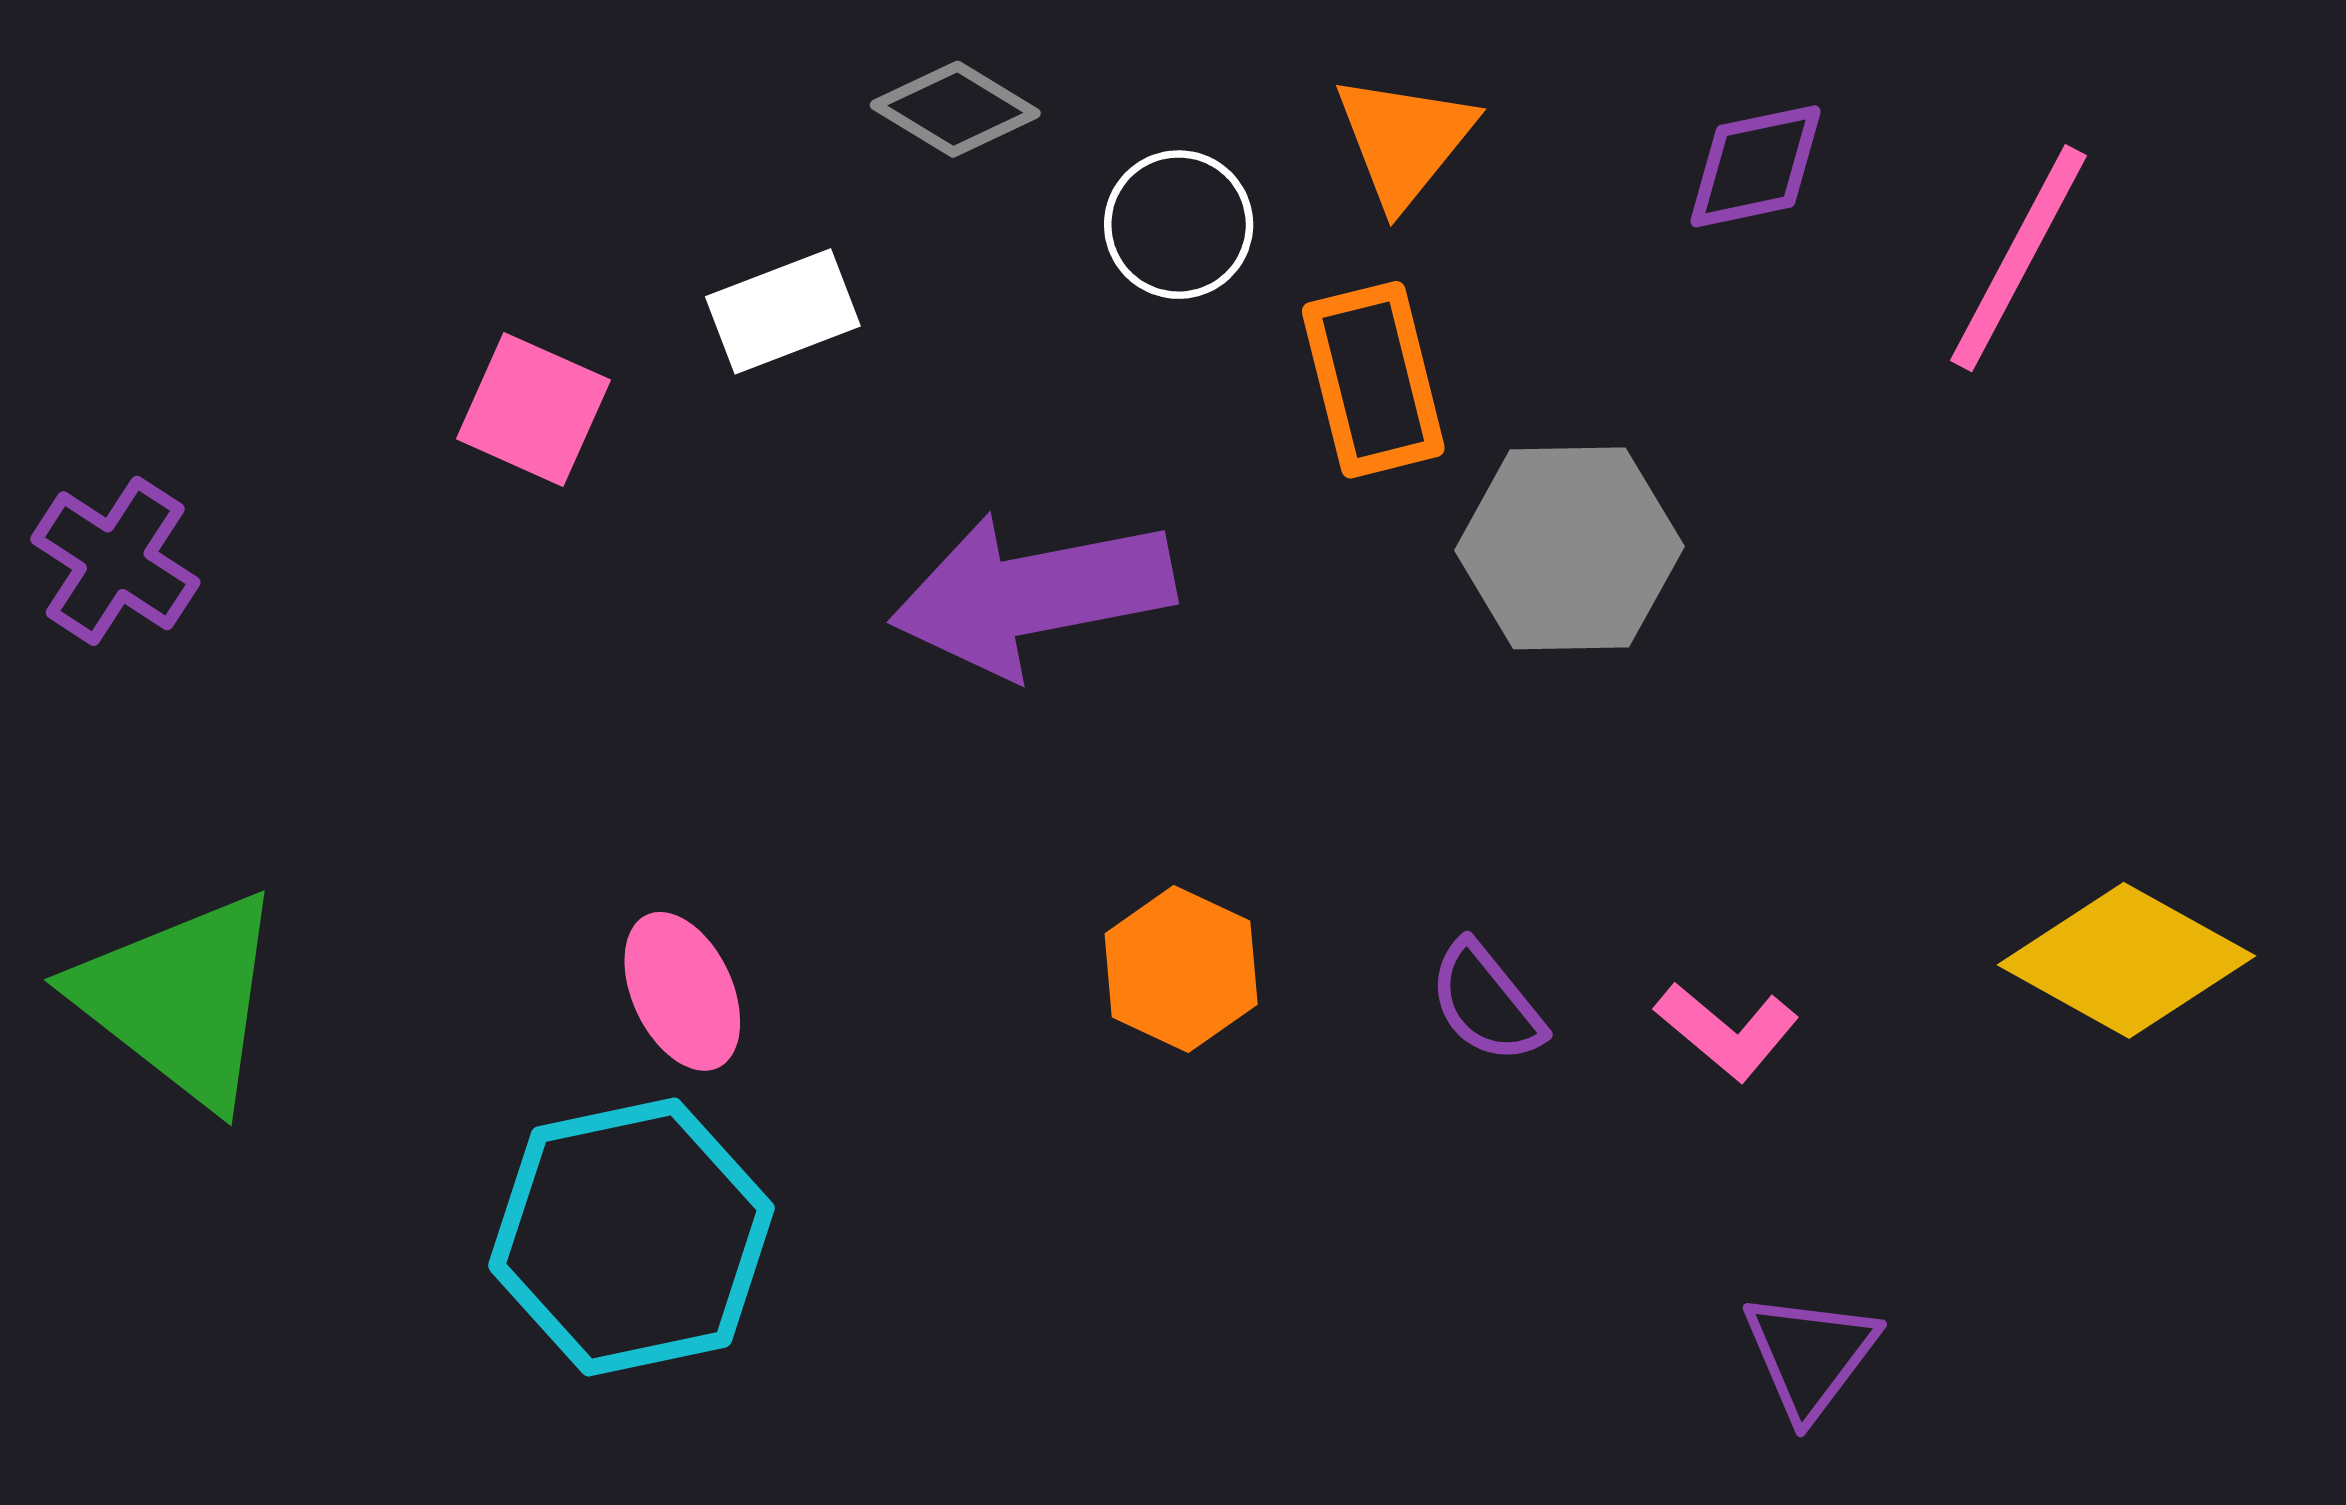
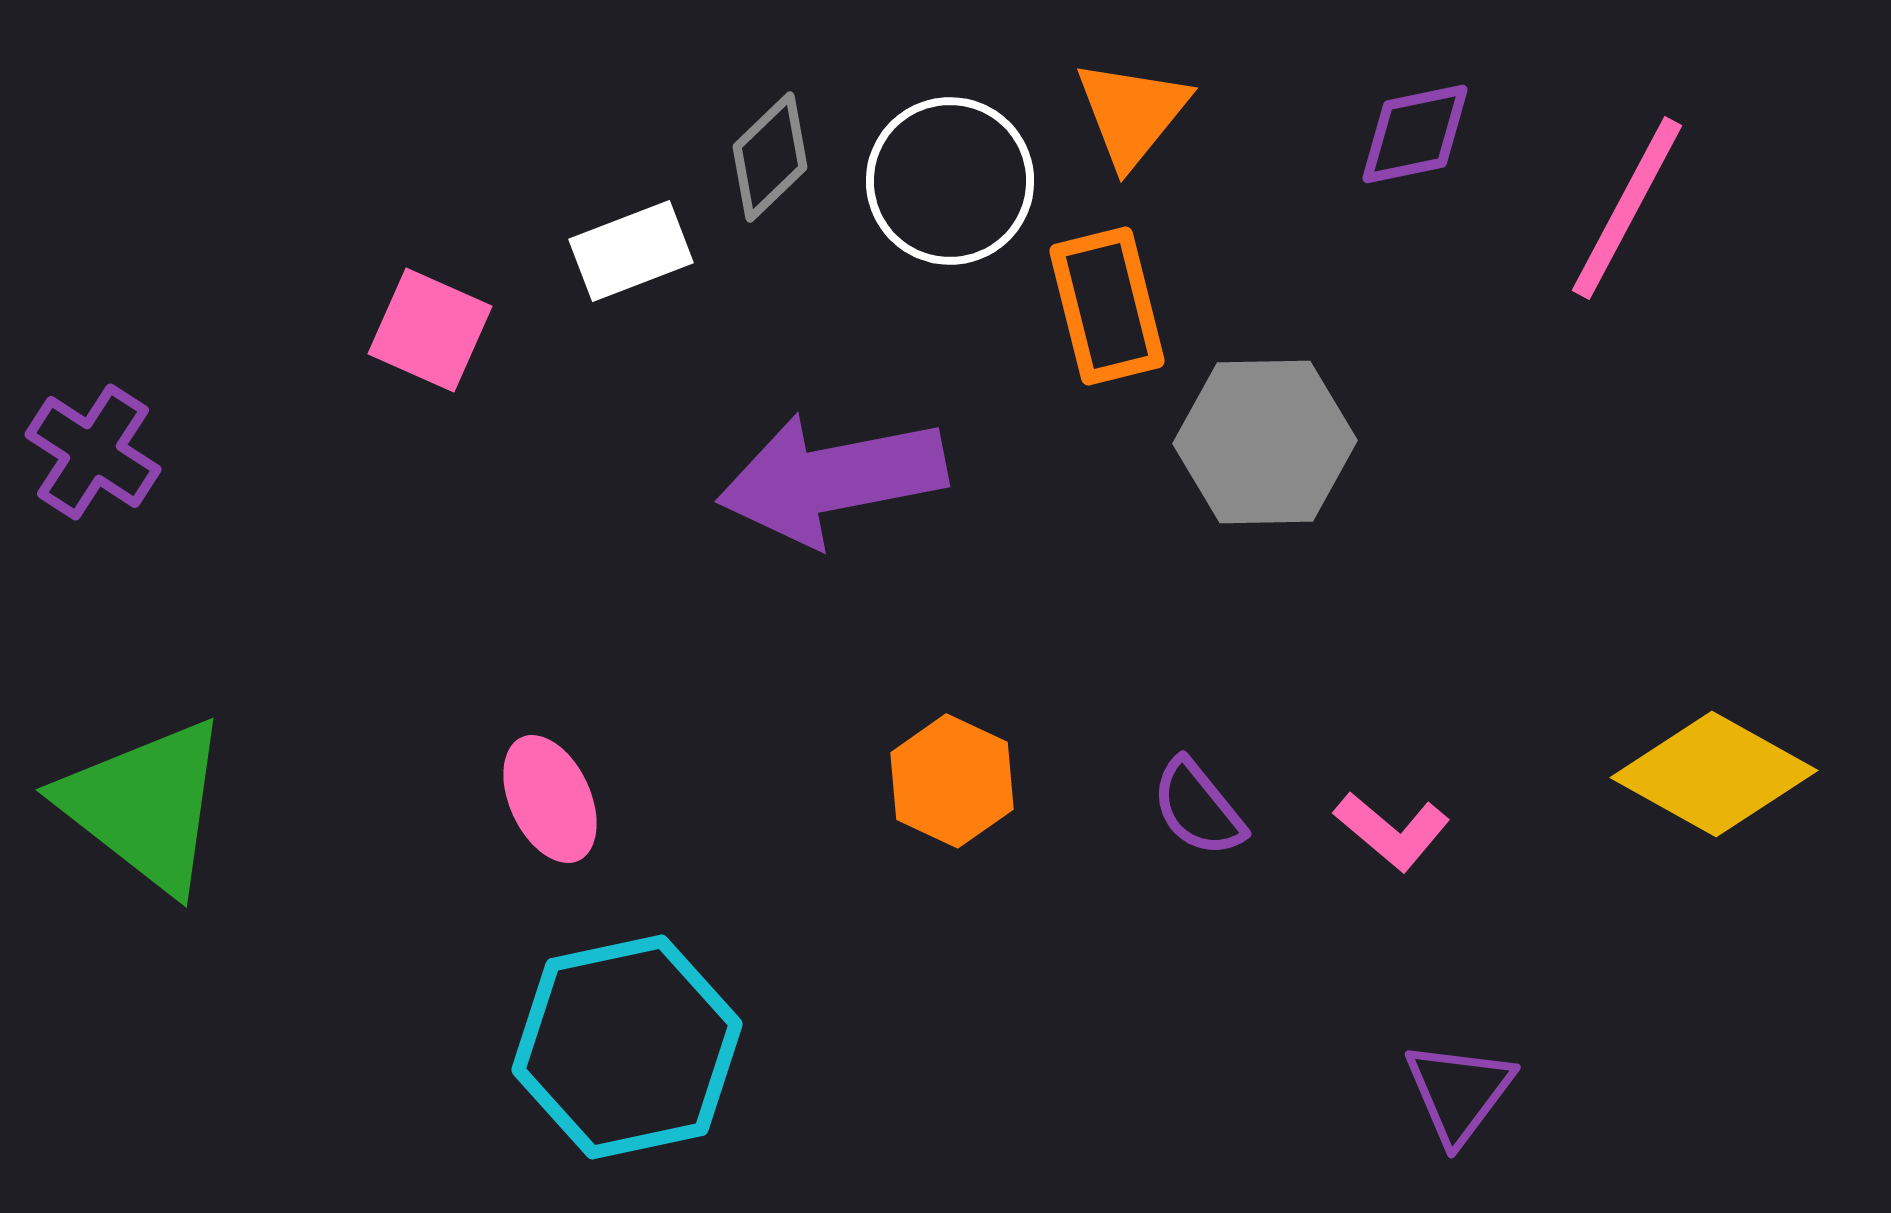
gray diamond: (955, 109) -> (770, 157), moved, turned -75
white circle: (1179, 225) -> (950, 181), size x1.4
cyan hexagon: (631, 1237) -> (627, 1047), moved

